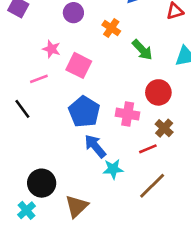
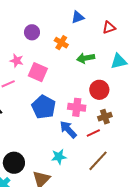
green arrow: (142, 50) -> (86, 58), turned 126
brown cross: (164, 128) -> (105, 117), turned 32
blue arrow: (95, 146) -> (68, 129), moved
cyan star: (113, 169) -> (59, 157), moved

